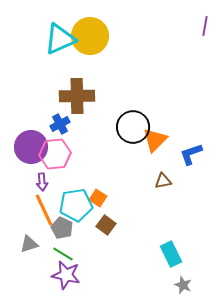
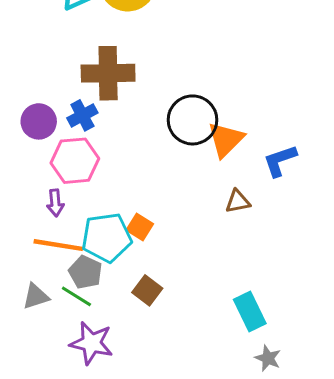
purple circle: (31, 147) -> (39, 121), moved, size x0.7
orange line: (44, 210) -> (58, 245), turned -56
brown square: (106, 225) -> (147, 290), moved
green line: (63, 254) -> (76, 296), moved

